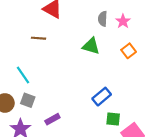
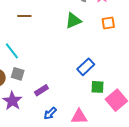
green triangle: (91, 46) -> (73, 21), turned -36
orange square: (129, 51) -> (108, 23), turned 32

